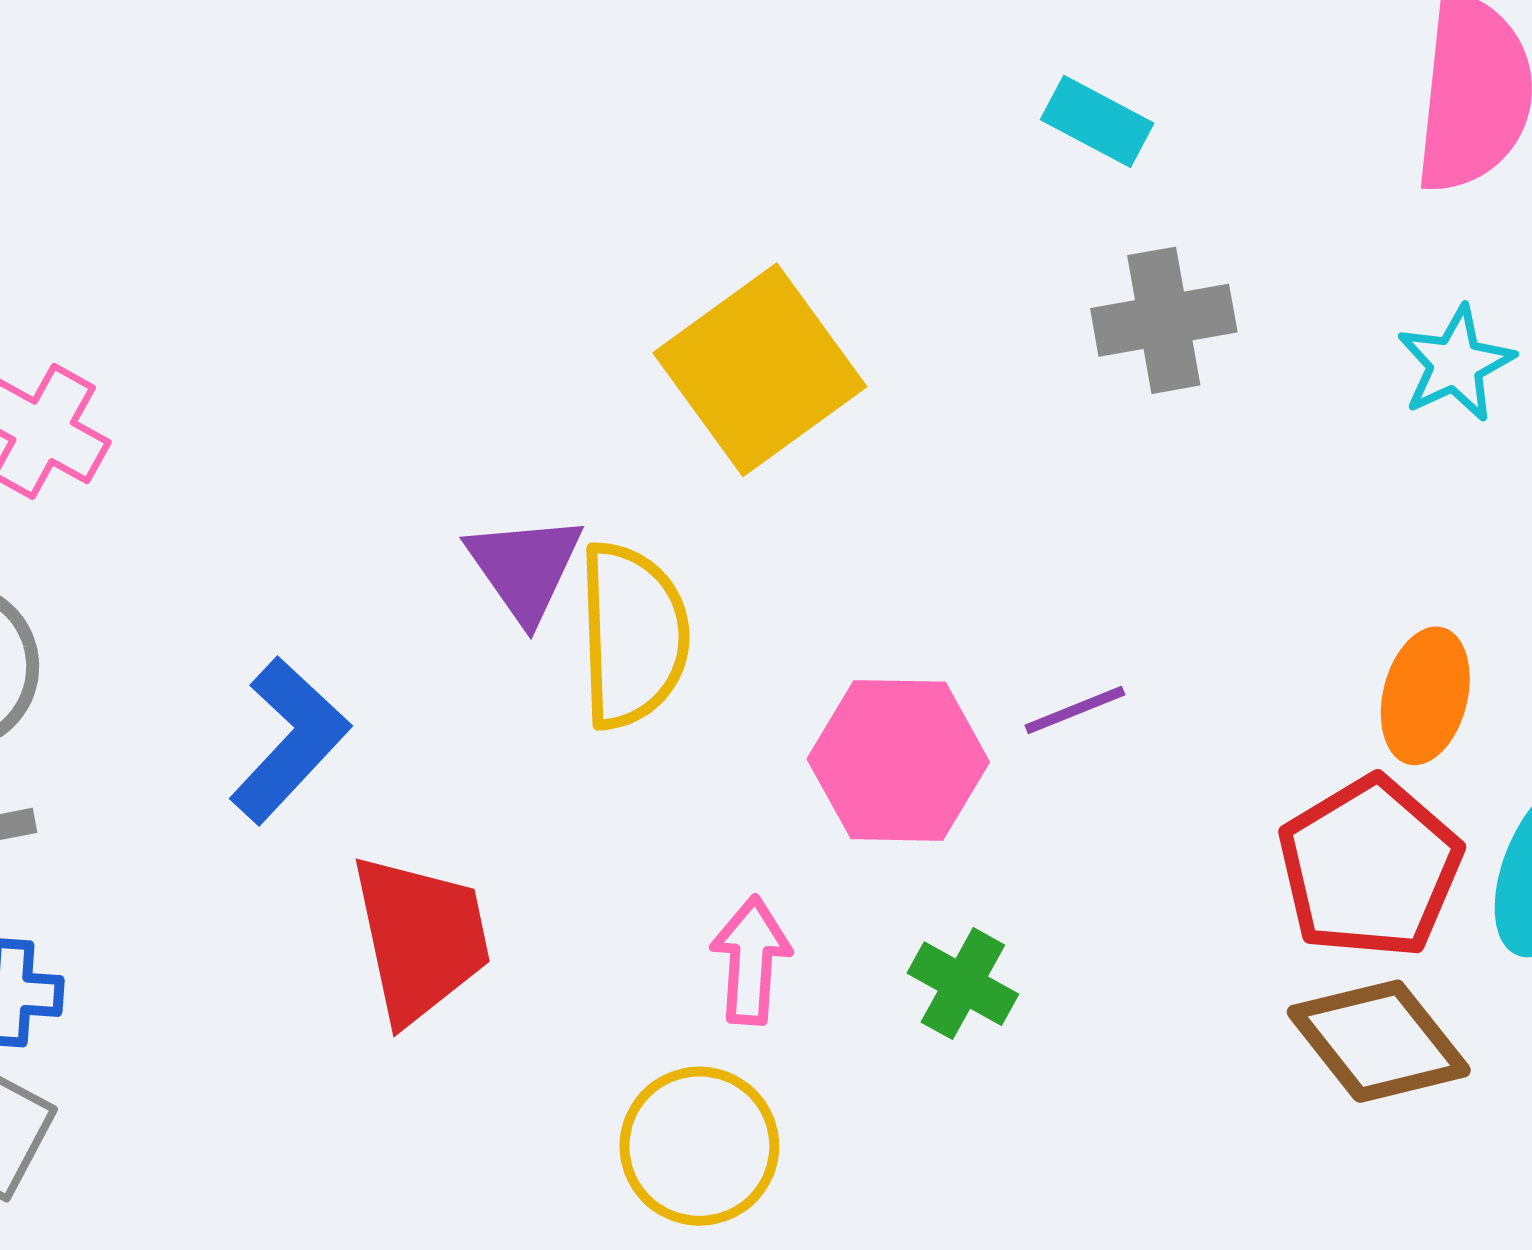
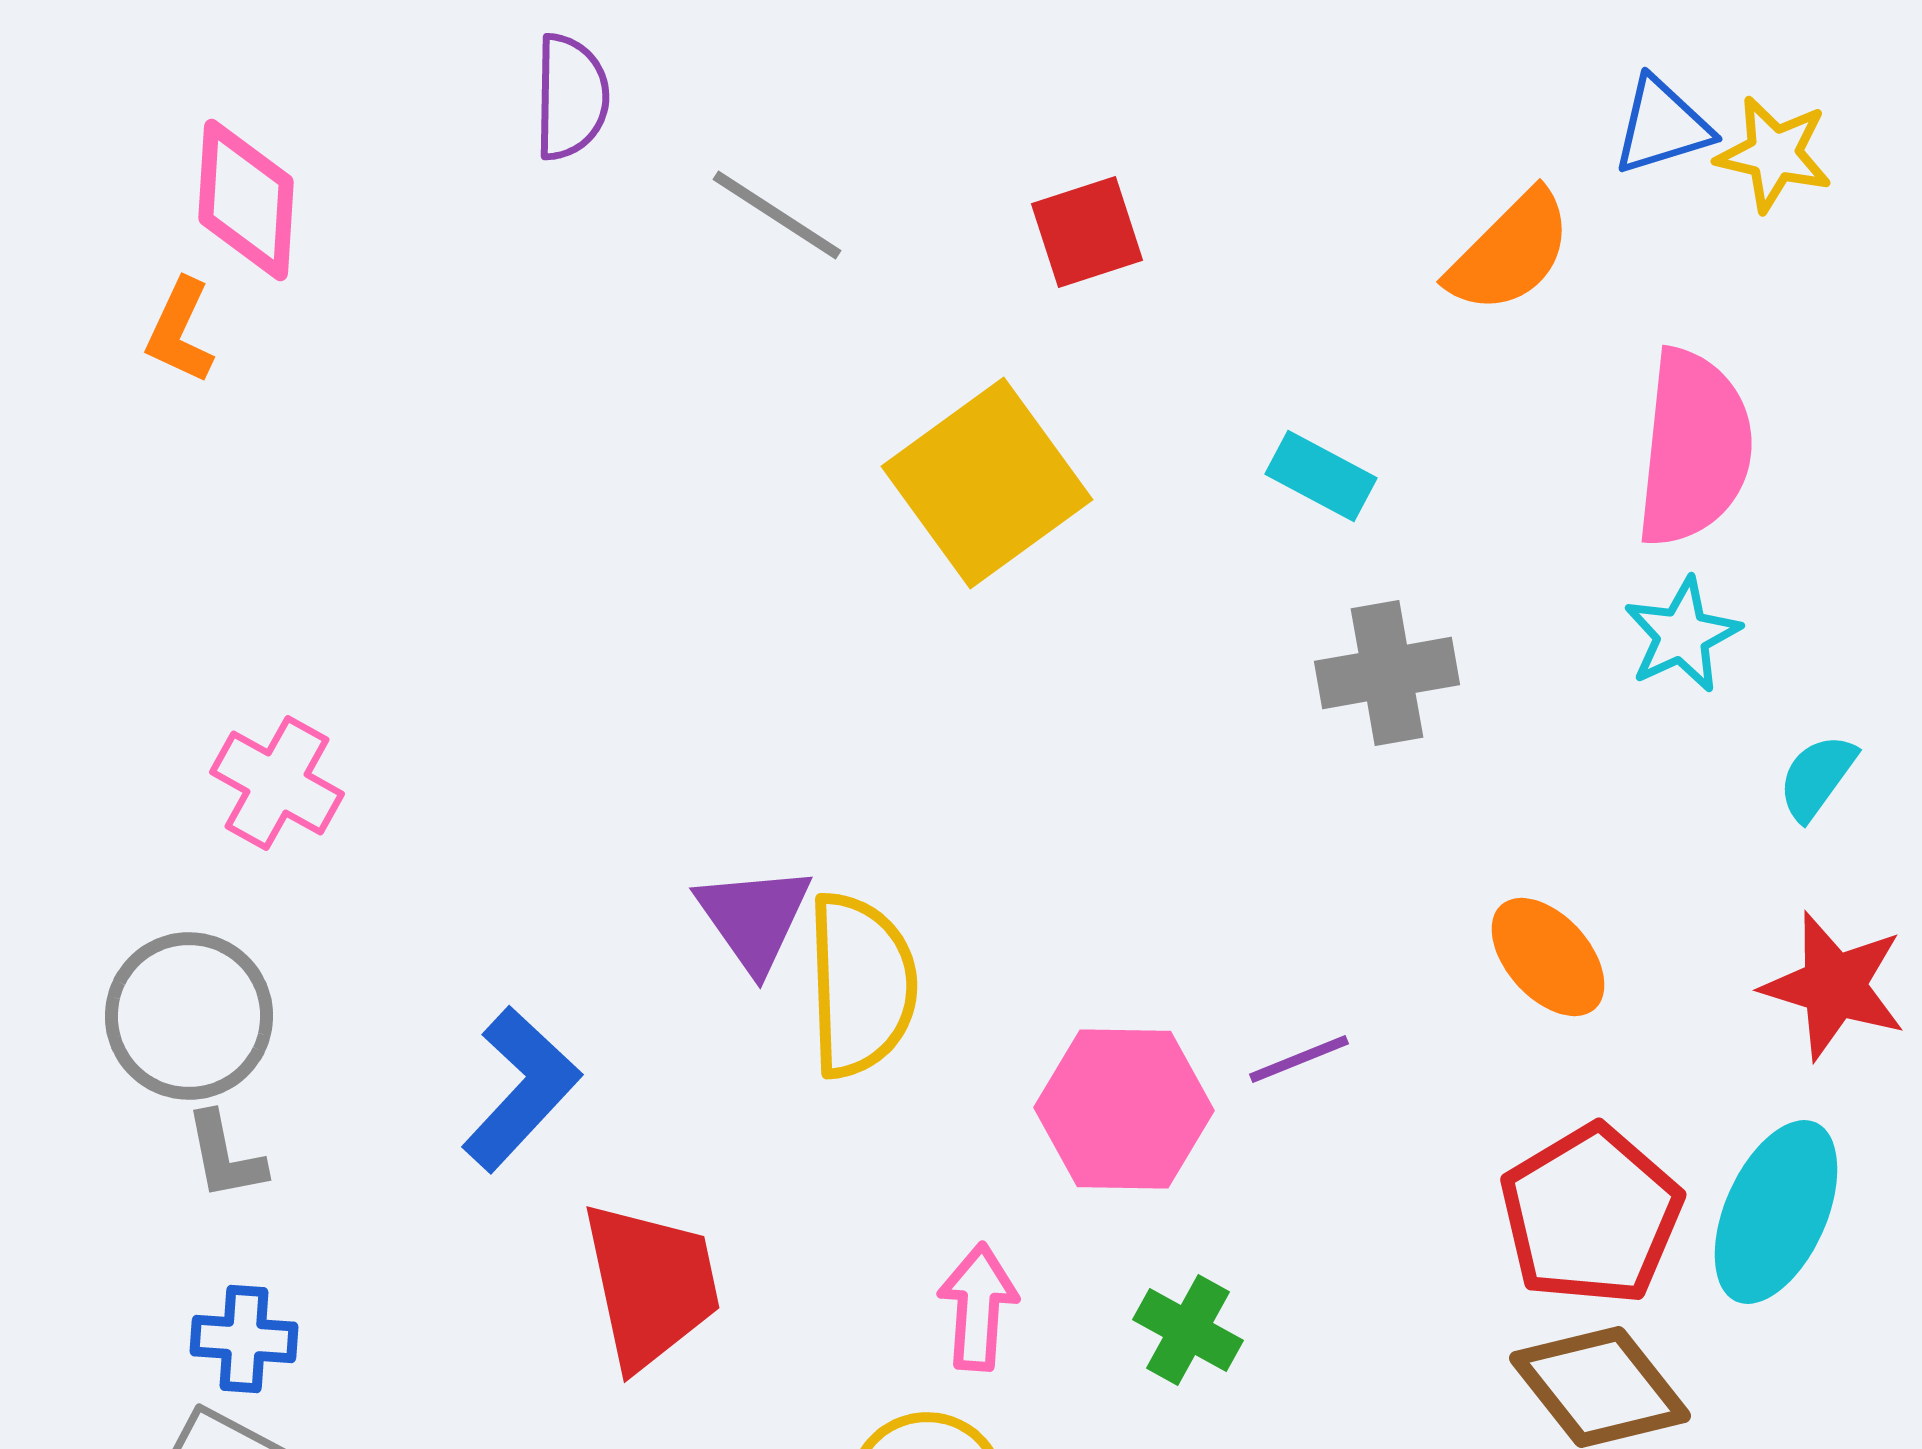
cyan star: (1456, 364) -> (1682, 635), moved
yellow square: (760, 370) -> (987, 483), moved
orange ellipse: (1425, 696) -> (1548, 957), moved, turned -56

